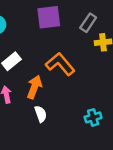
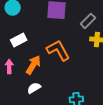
white semicircle: (41, 114) -> (34, 88), turned -112

